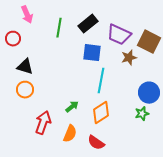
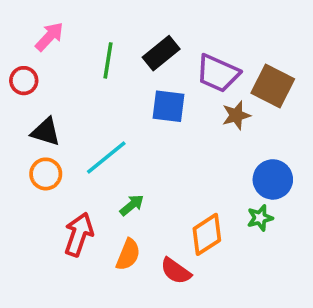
pink arrow: (27, 15) -> (49, 37), turned -114
cyan line: (101, 81) -> (106, 157), moved, turned 40
orange diamond: (101, 113) -> (207, 234), moved

